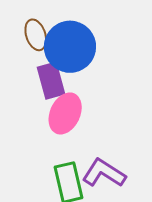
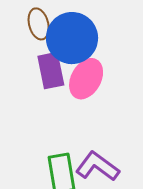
pink ellipse: (65, 113) -> (86, 79), moved

